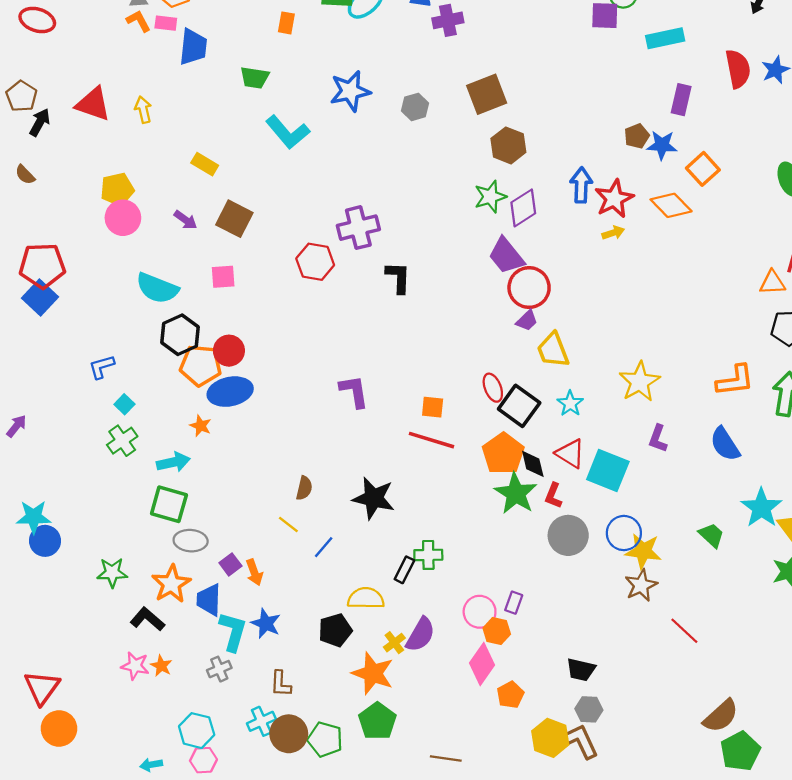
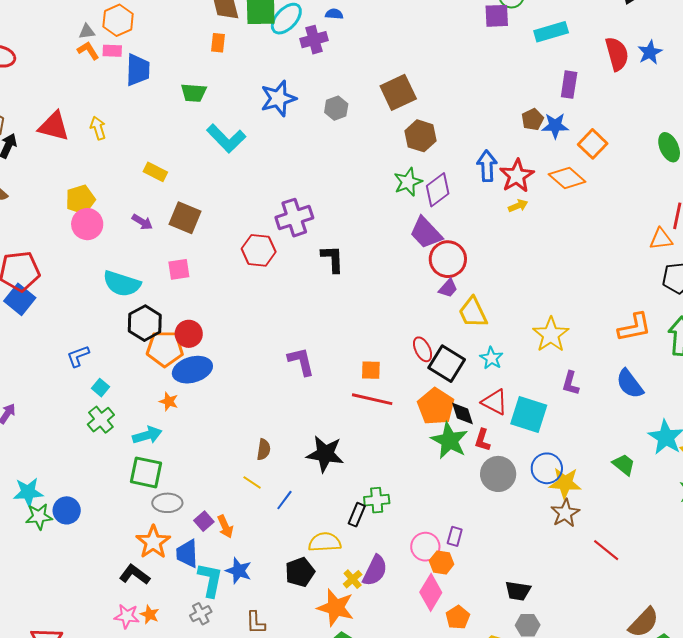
purple cross: (448, 20) -> (314, 40), moved
blue circle: (45, 541) -> (67, 510), moved
green star: (112, 573) -> (39, 517), moved

